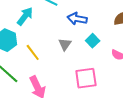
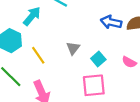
blue arrow: (77, 19) -> (111, 22), moved
cyan square: (93, 41) -> (98, 59), moved

